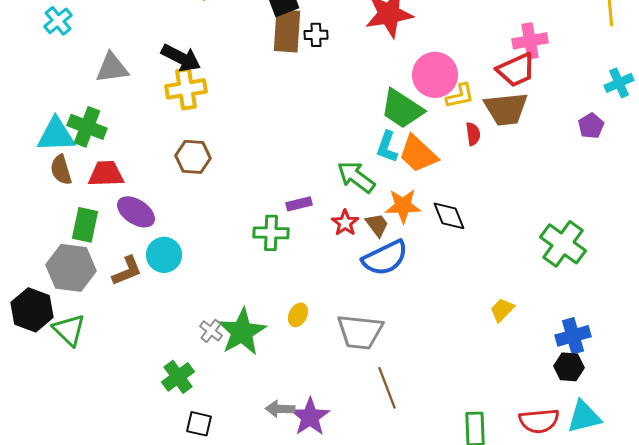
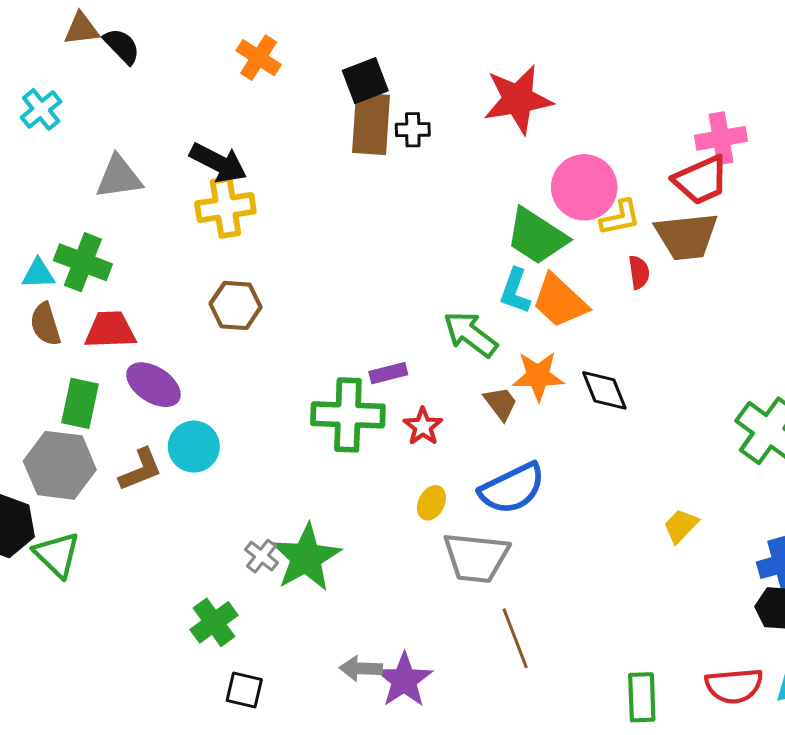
cyan triangle: (56, 135) -> (38, 274), size x0.6
red star: (345, 223) -> (423, 426), moved
green cross: (271, 233) -> (348, 415), size x1.4
blue semicircle: (385, 258) -> (512, 488), moved
yellow ellipse: (298, 315) -> (431, 503), moved

